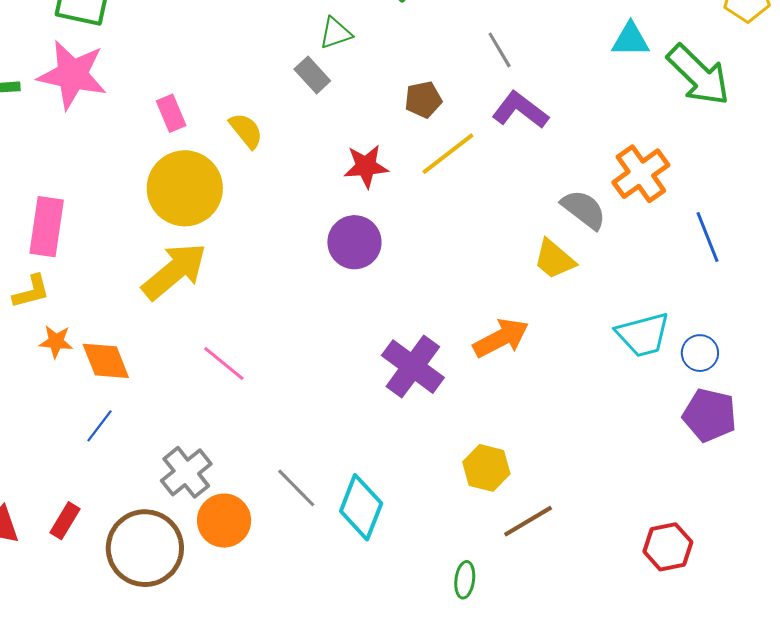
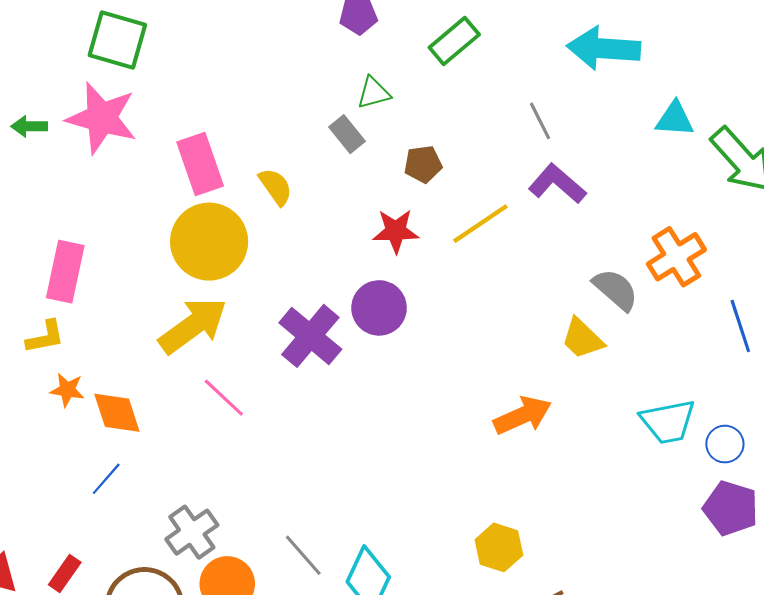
brown pentagon: (423, 100) -> (423, 164), moved
pink rectangle: (171, 113) -> (200, 164), size x1.6
pink line: (224, 364) -> (224, 398), moved
purple cross: (413, 367) -> (310, 336), moved

